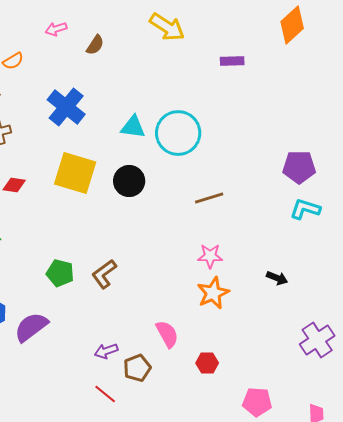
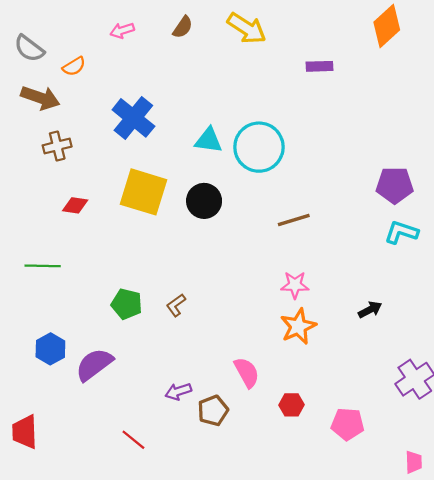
brown semicircle: (95, 45) -> (183, 27), moved
brown L-shape: (104, 274) -> (176, 305), size x0.7
black arrow: (277, 278) -> (370, 310), turned -50
red line: (105, 394) -> (133, 440), moved
pink pentagon: (257, 402) -> (348, 424), moved

